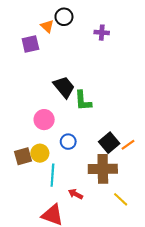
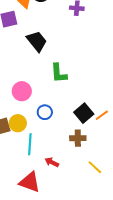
black trapezoid: (64, 87) -> (37, 41), moved
brown cross: (103, 169) -> (78, 138), size x0.6

